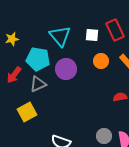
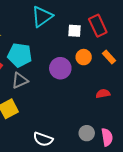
cyan triangle: (60, 36) -> (42, 16), moved, turned 35
purple circle: (66, 69) -> (60, 68), moved

